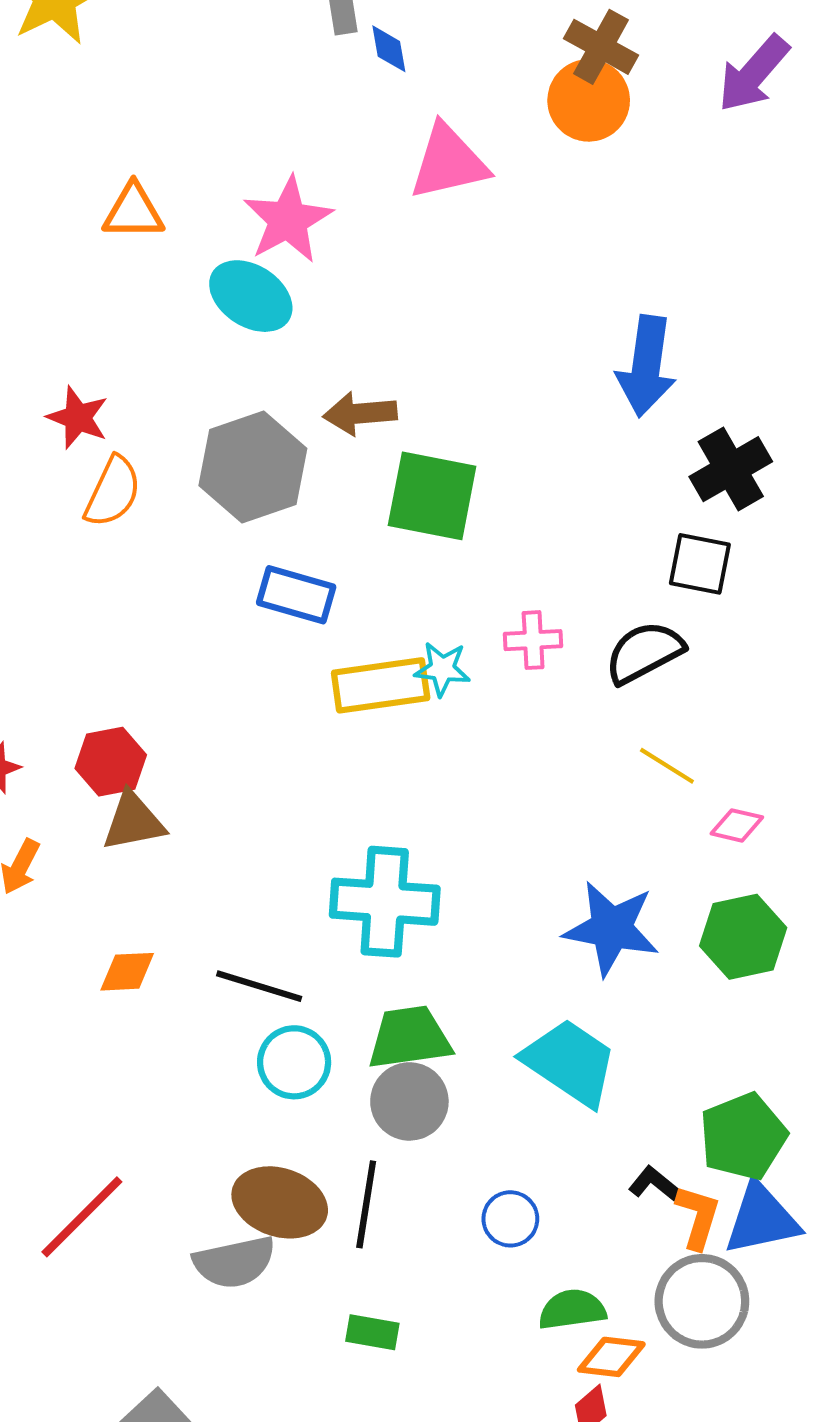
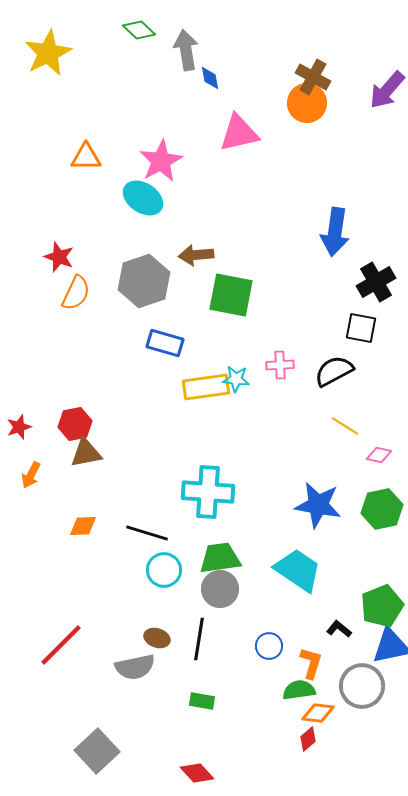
brown ellipse: (280, 1202) -> (157, 638), size x0.6
orange L-shape: (698, 1217) -> (311, 663), moved

